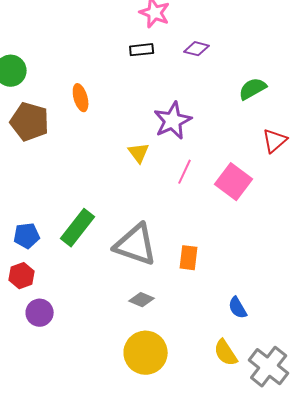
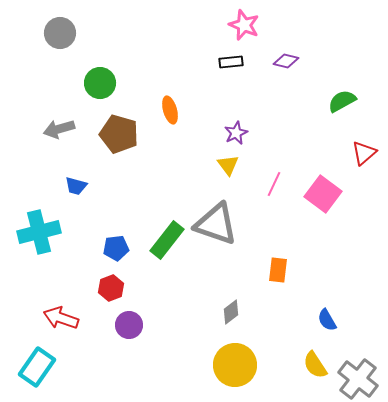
purple star: (173, 121) -> (236, 133), moved, size x0.6
gray triangle: (136, 245) -> (216, 224), moved
gray diamond: (142, 300) -> (231, 312), turned -60

